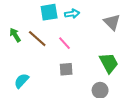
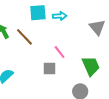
pink line: (64, 43) -> (60, 52), moved

